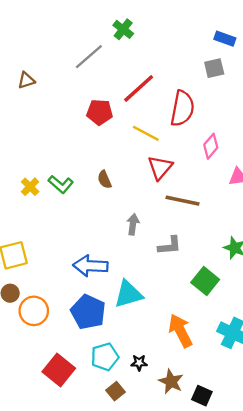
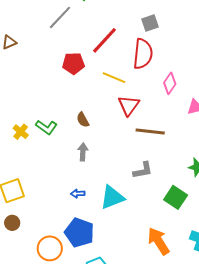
gray square: (214, 68) -> (150, 23), moved
gray arrow: (133, 224) -> (83, 152), moved
blue arrow: (90, 266) -> (78, 194), size x0.5
cyan triangle: (128, 294) -> (112, 197), moved
orange circle: (34, 311) -> (50, 248), moved

